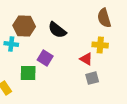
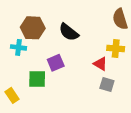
purple square: (45, 58) -> (56, 63), turned 35
gray square: (92, 78) -> (107, 85), turned 32

